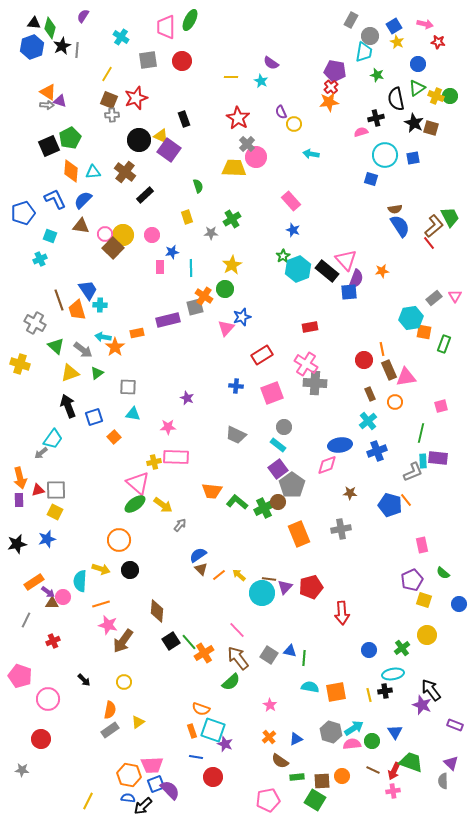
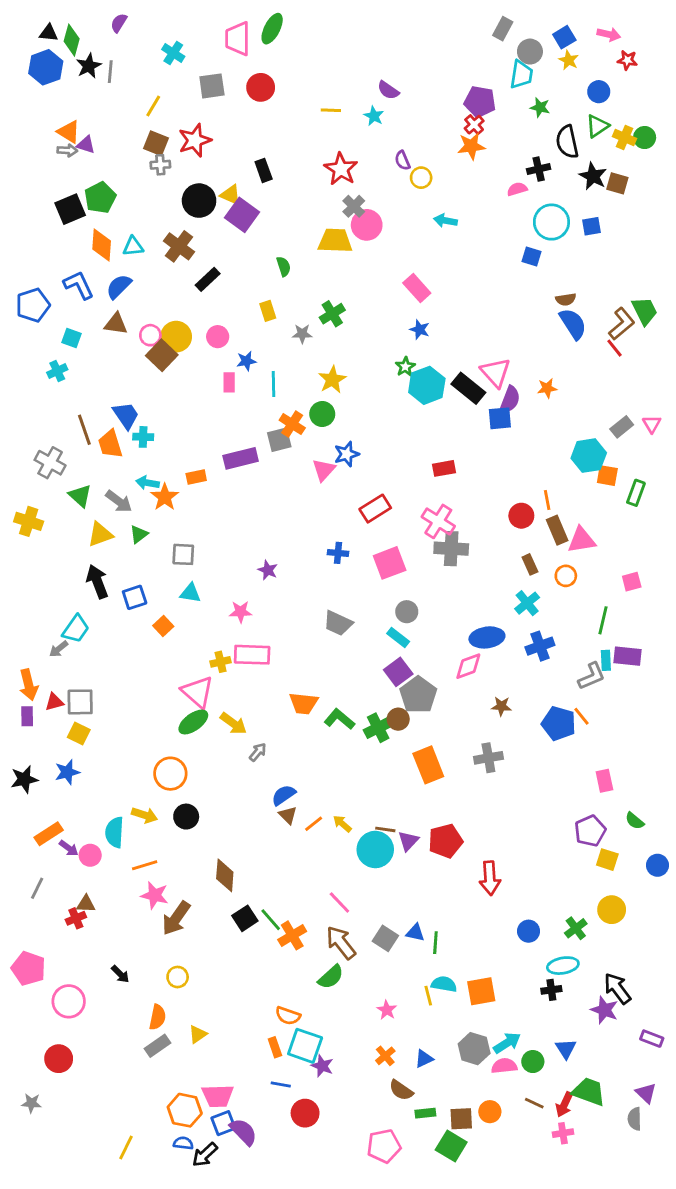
brown triangle: (52, 603) -> (86, 904), moved
yellow line: (369, 695) -> (428, 996), moved

